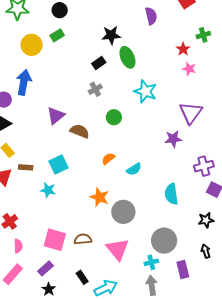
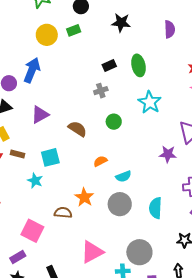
black star: (111, 35) -> (121, 23), moved
purple triangle: (56, 116) -> (40, 115), moved
gray circle: (123, 212) -> (120, 204), moved
brown semicircle: (83, 239) -> (63, 213), moved
pink triangle: (117, 249) -> (92, 252), turned 30

